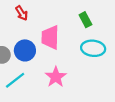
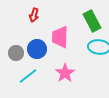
red arrow: (22, 13) -> (34, 15), turned 48
green rectangle: (85, 20) -> (92, 21), size x1.5

